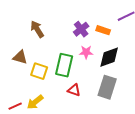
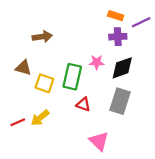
brown arrow: (37, 29) -> (42, 37), turned 114
purple cross: (81, 29) -> (118, 37), moved, turned 35
orange rectangle: (103, 30) -> (116, 16), moved

